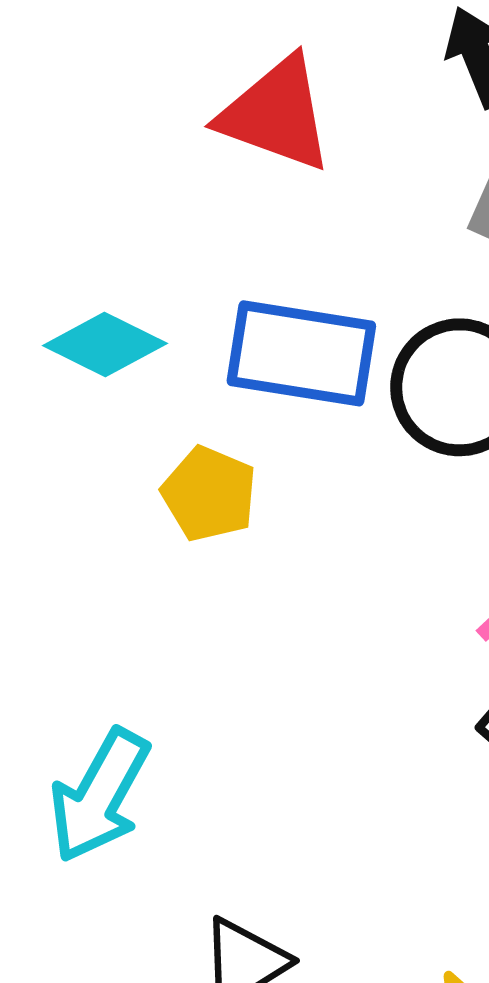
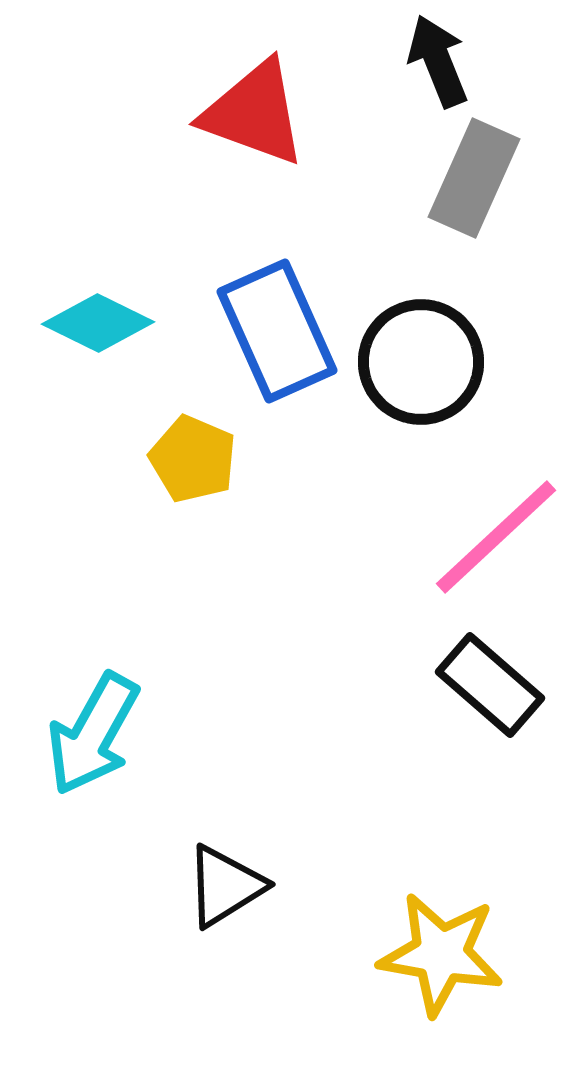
blue rectangle: (301, 353) -> (277, 331), turned 57

